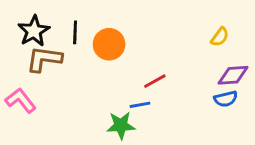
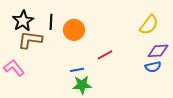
yellow semicircle: (220, 37) -> (149, 25), size x1.5
blue line: (140, 105) -> (77, 70), moved

